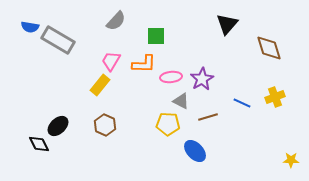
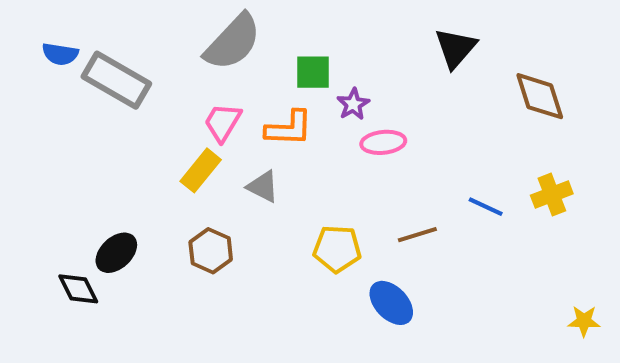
gray semicircle: (116, 21) -> (233, 42), size x1.5
pink ellipse: (171, 77) -> (383, 142), moved
purple star: (202, 79) -> (353, 104), moved, size x0.7
gray triangle: (181, 101) -> (263, 187), moved

